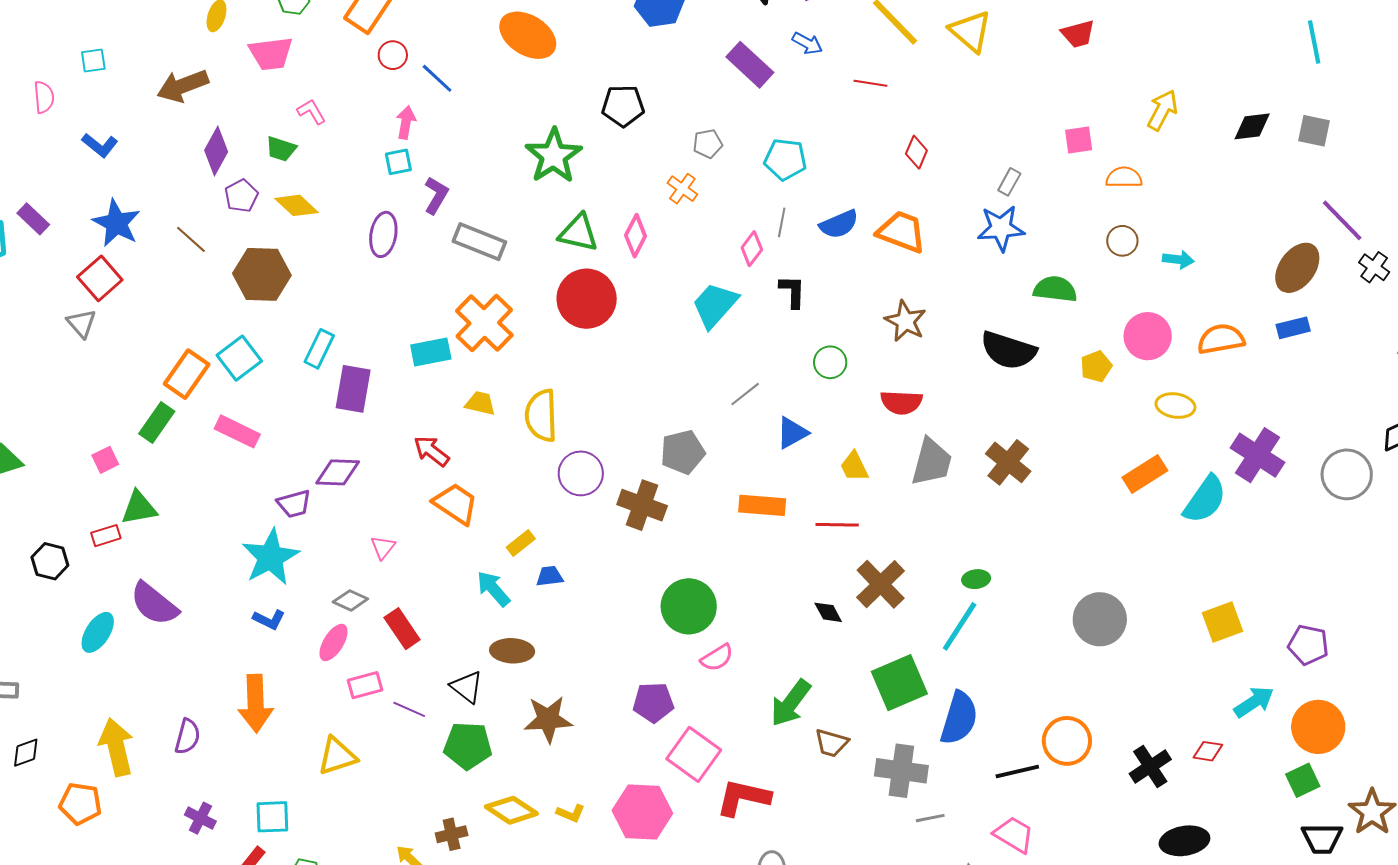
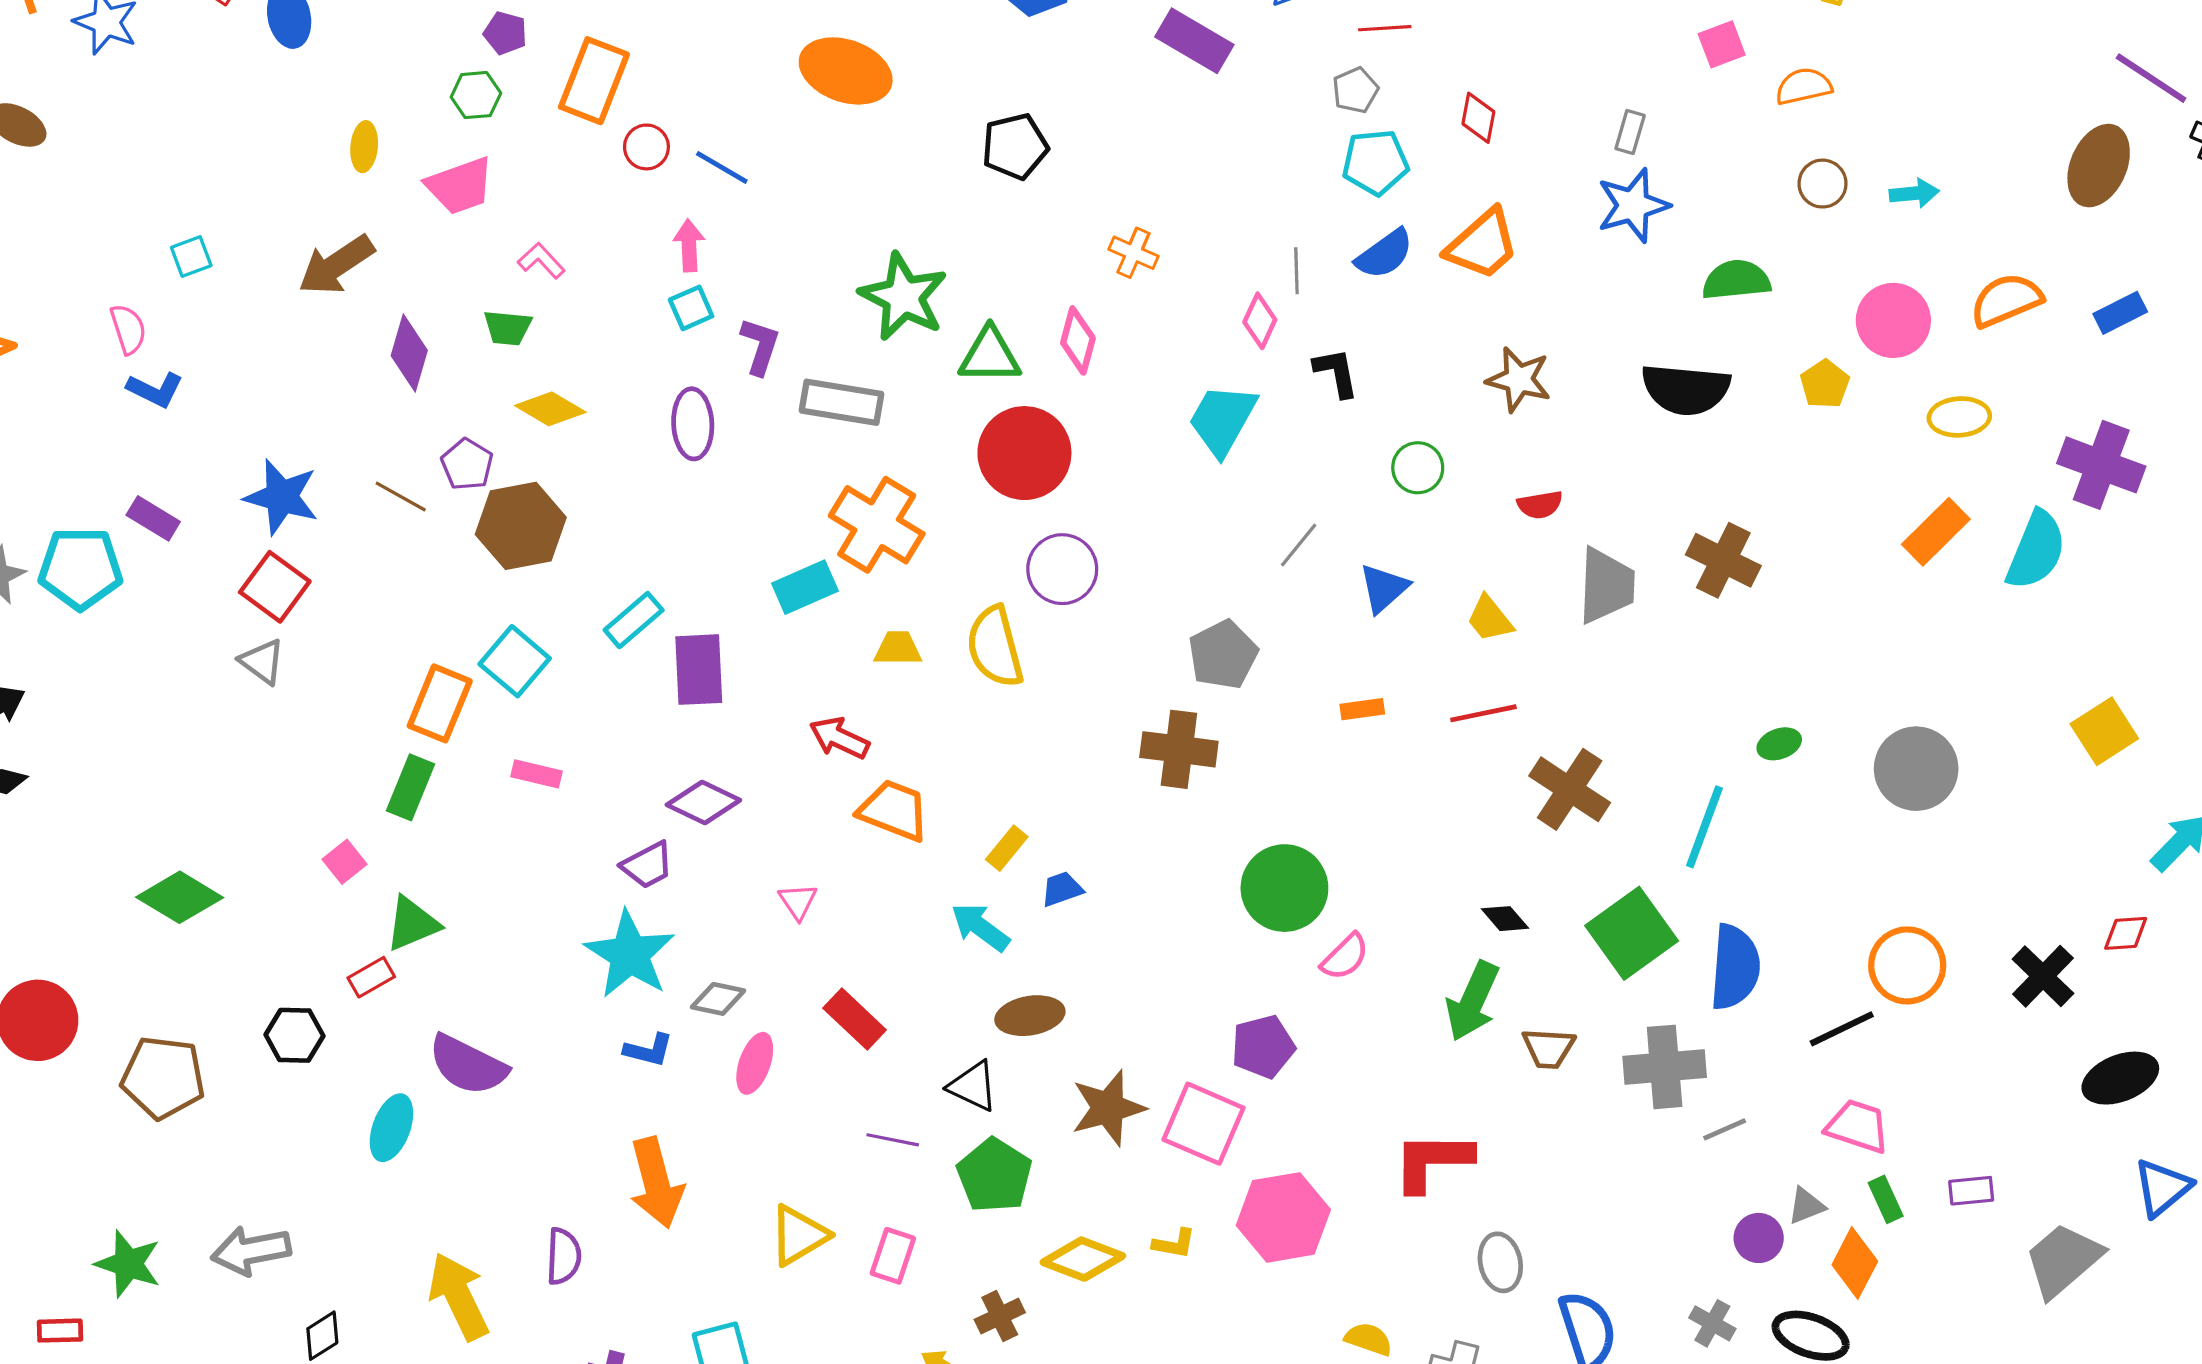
gray pentagon: (708, 144) -> (1355, 90), moved
blue L-shape: (100, 145) -> (155, 390), moved
green star: (554, 156) -> (903, 297), moved
cyan pentagon: (785, 159) -> (1375, 162), moved
purple pentagon: (241, 196) -> (467, 464), moved
orange trapezoid: (902, 232) -> (1483, 244), turned 130
blue rectangle: (1293, 328) -> (2120, 313), moved
cyan rectangle: (319, 349) -> (634, 620), turned 36
red semicircle: (901, 402) -> (1540, 505), size x0.7
pink rectangle: (237, 431) -> (536, 774), size x0.7
purple diamond: (338, 472) -> (703, 802), turned 36
purple circle: (581, 473) -> (1062, 569), moved
orange rectangle: (762, 505) -> (1362, 709), size x0.6
green ellipse: (976, 579) -> (1779, 744), moved
gray diamond: (350, 600) -> (718, 999), moved
black diamond: (828, 612) -> (1505, 919), moved
pink rectangle: (365, 685) -> (893, 1256), moved, turned -44
green pentagon: (468, 746) -> (994, 1175), turned -30
pink square: (694, 754) -> (1203, 1124), moved

